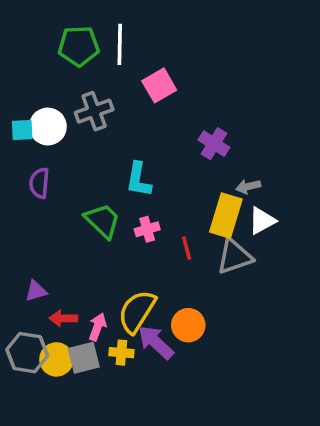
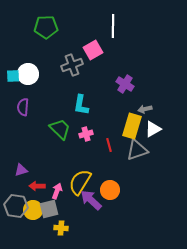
white line: (120, 44) -> (113, 26), moved
gray cross: (94, 111) -> (72, 65), moved
yellow cross: (121, 353) -> (61, 228), moved

